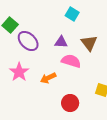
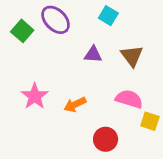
purple ellipse: (28, 41) -> (56, 20), moved
pink semicircle: (71, 61) -> (129, 99), moved

